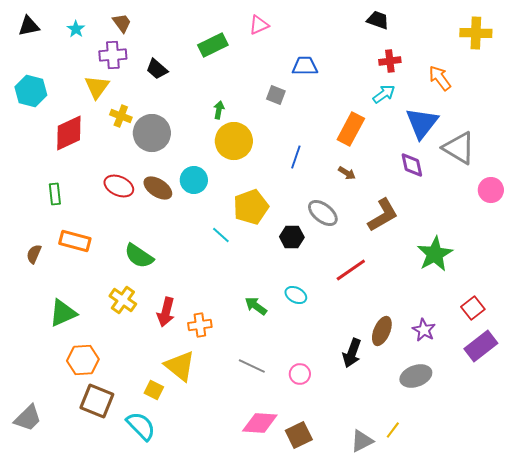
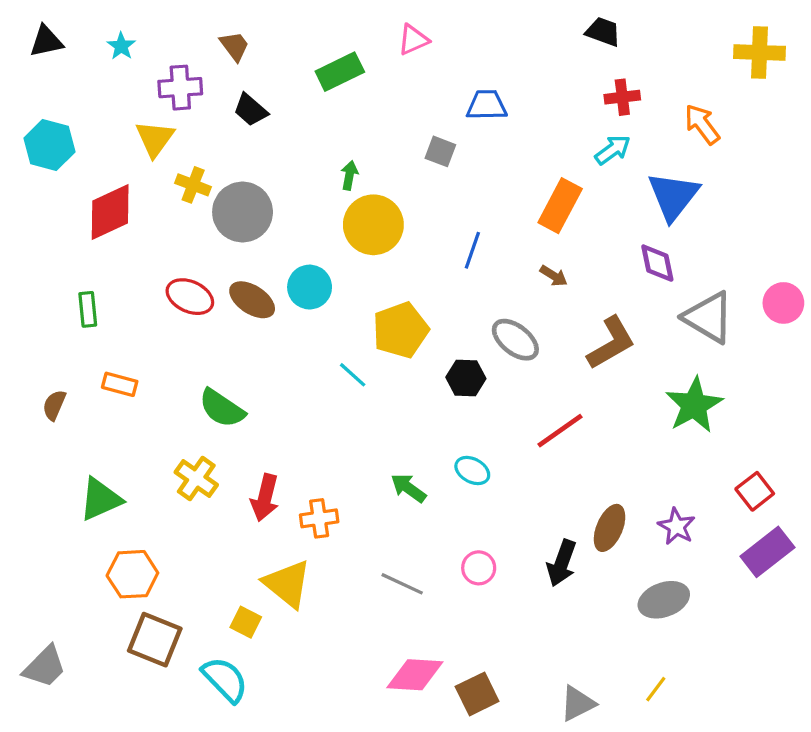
brown trapezoid: (122, 23) -> (235, 46), moved
gray triangle: (459, 148) -> (708, 317), moved
orange rectangle: (75, 241) -> (120, 384), size x0.7
pink circle: (300, 374) -> (479, 568), moved
yellow line: (393, 430) -> (656, 689), moved

